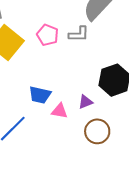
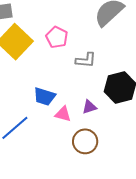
gray L-shape: (79, 34) -> (86, 60), moved
brown circle: (97, 131) -> (85, 141), moved

